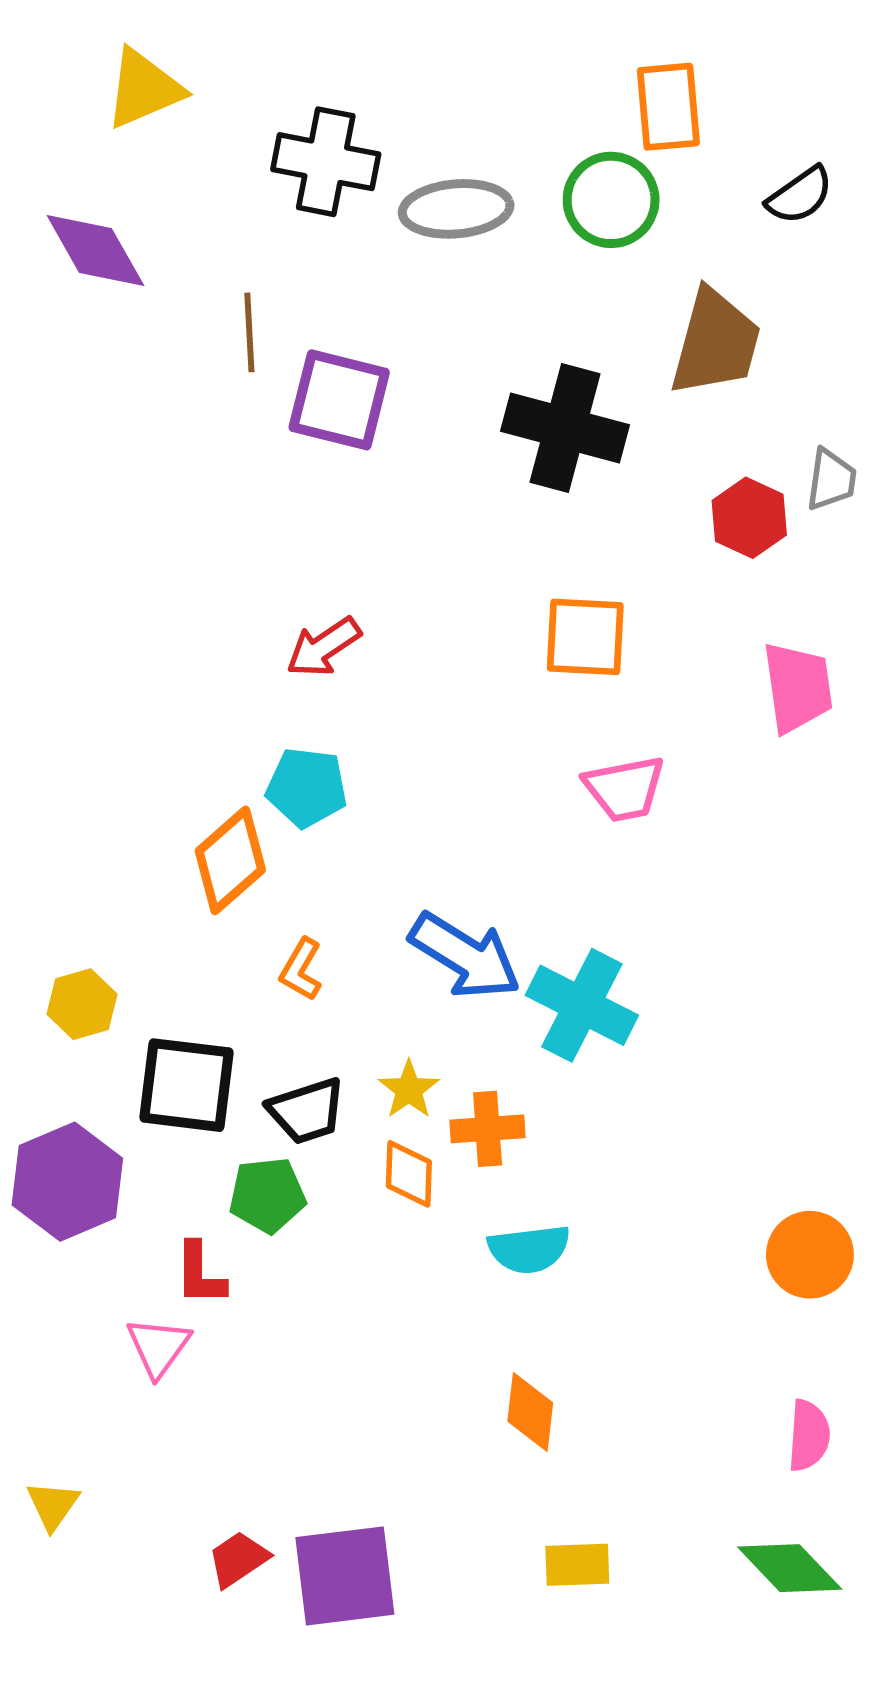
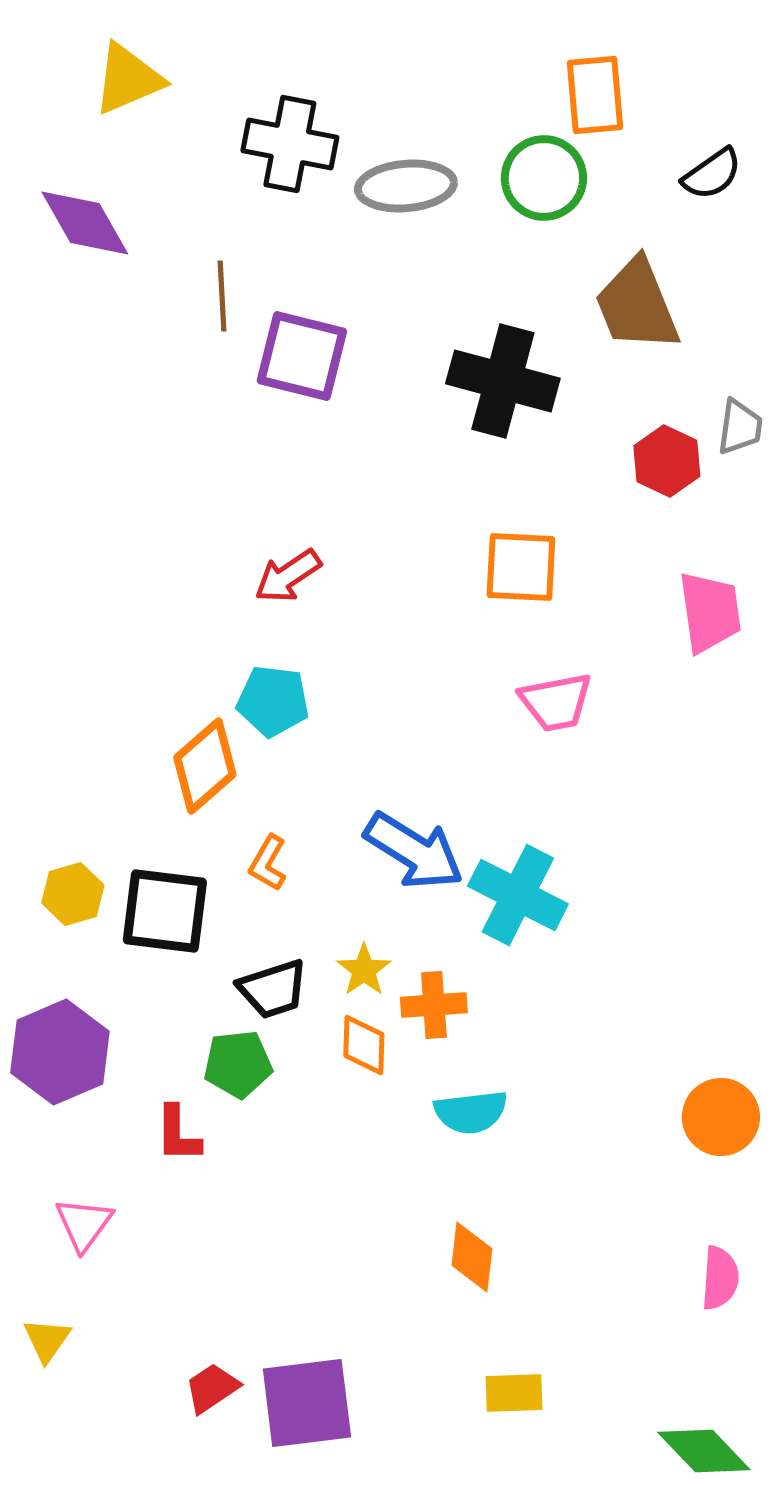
brown trapezoid: (716, 343) -> (637, 305), turned 143
black square: (186, 1085) -> (165, 911), moved
pink triangle: (158, 1347) -> (84, 1224), moved
green diamond: (790, 1568) -> (704, 1451), moved

